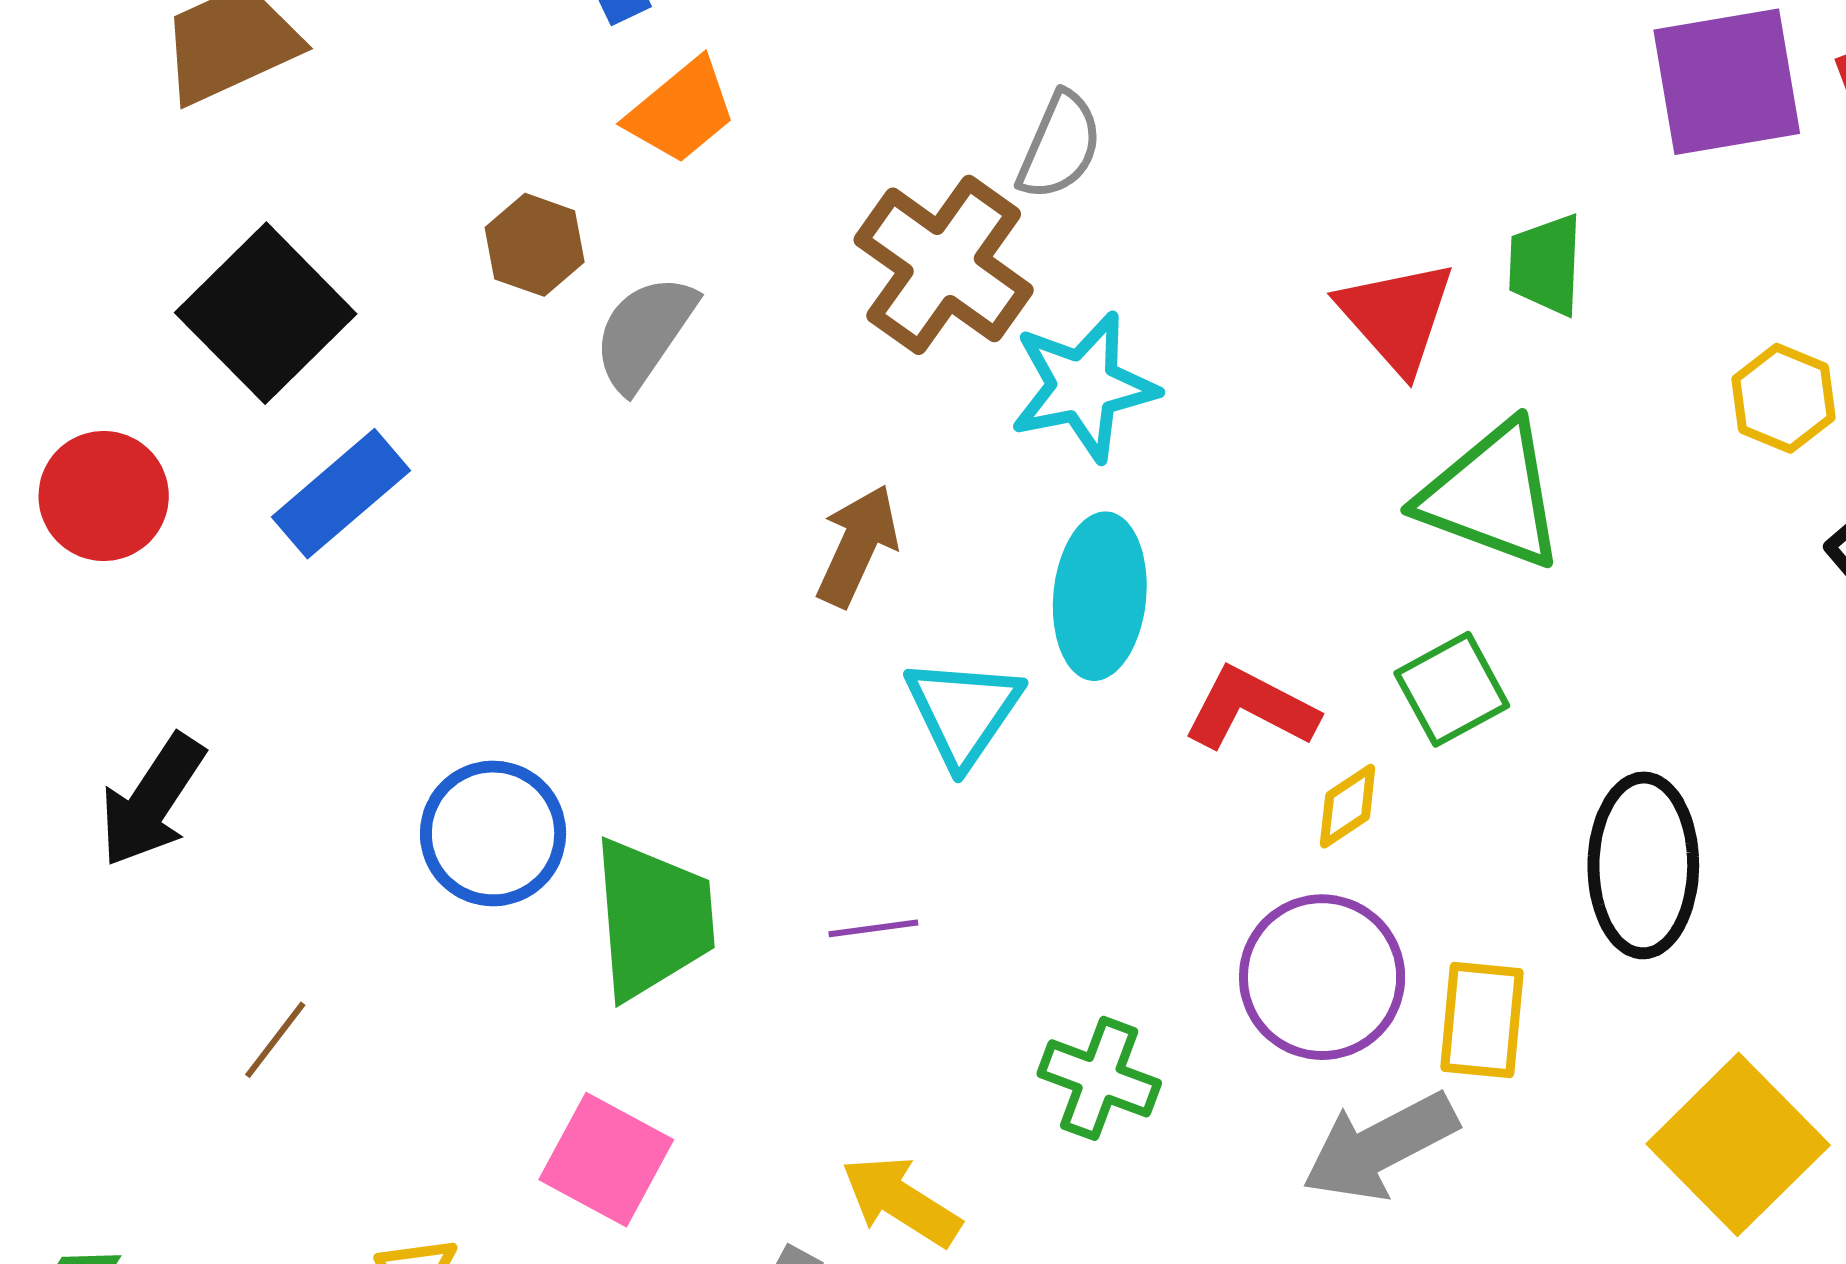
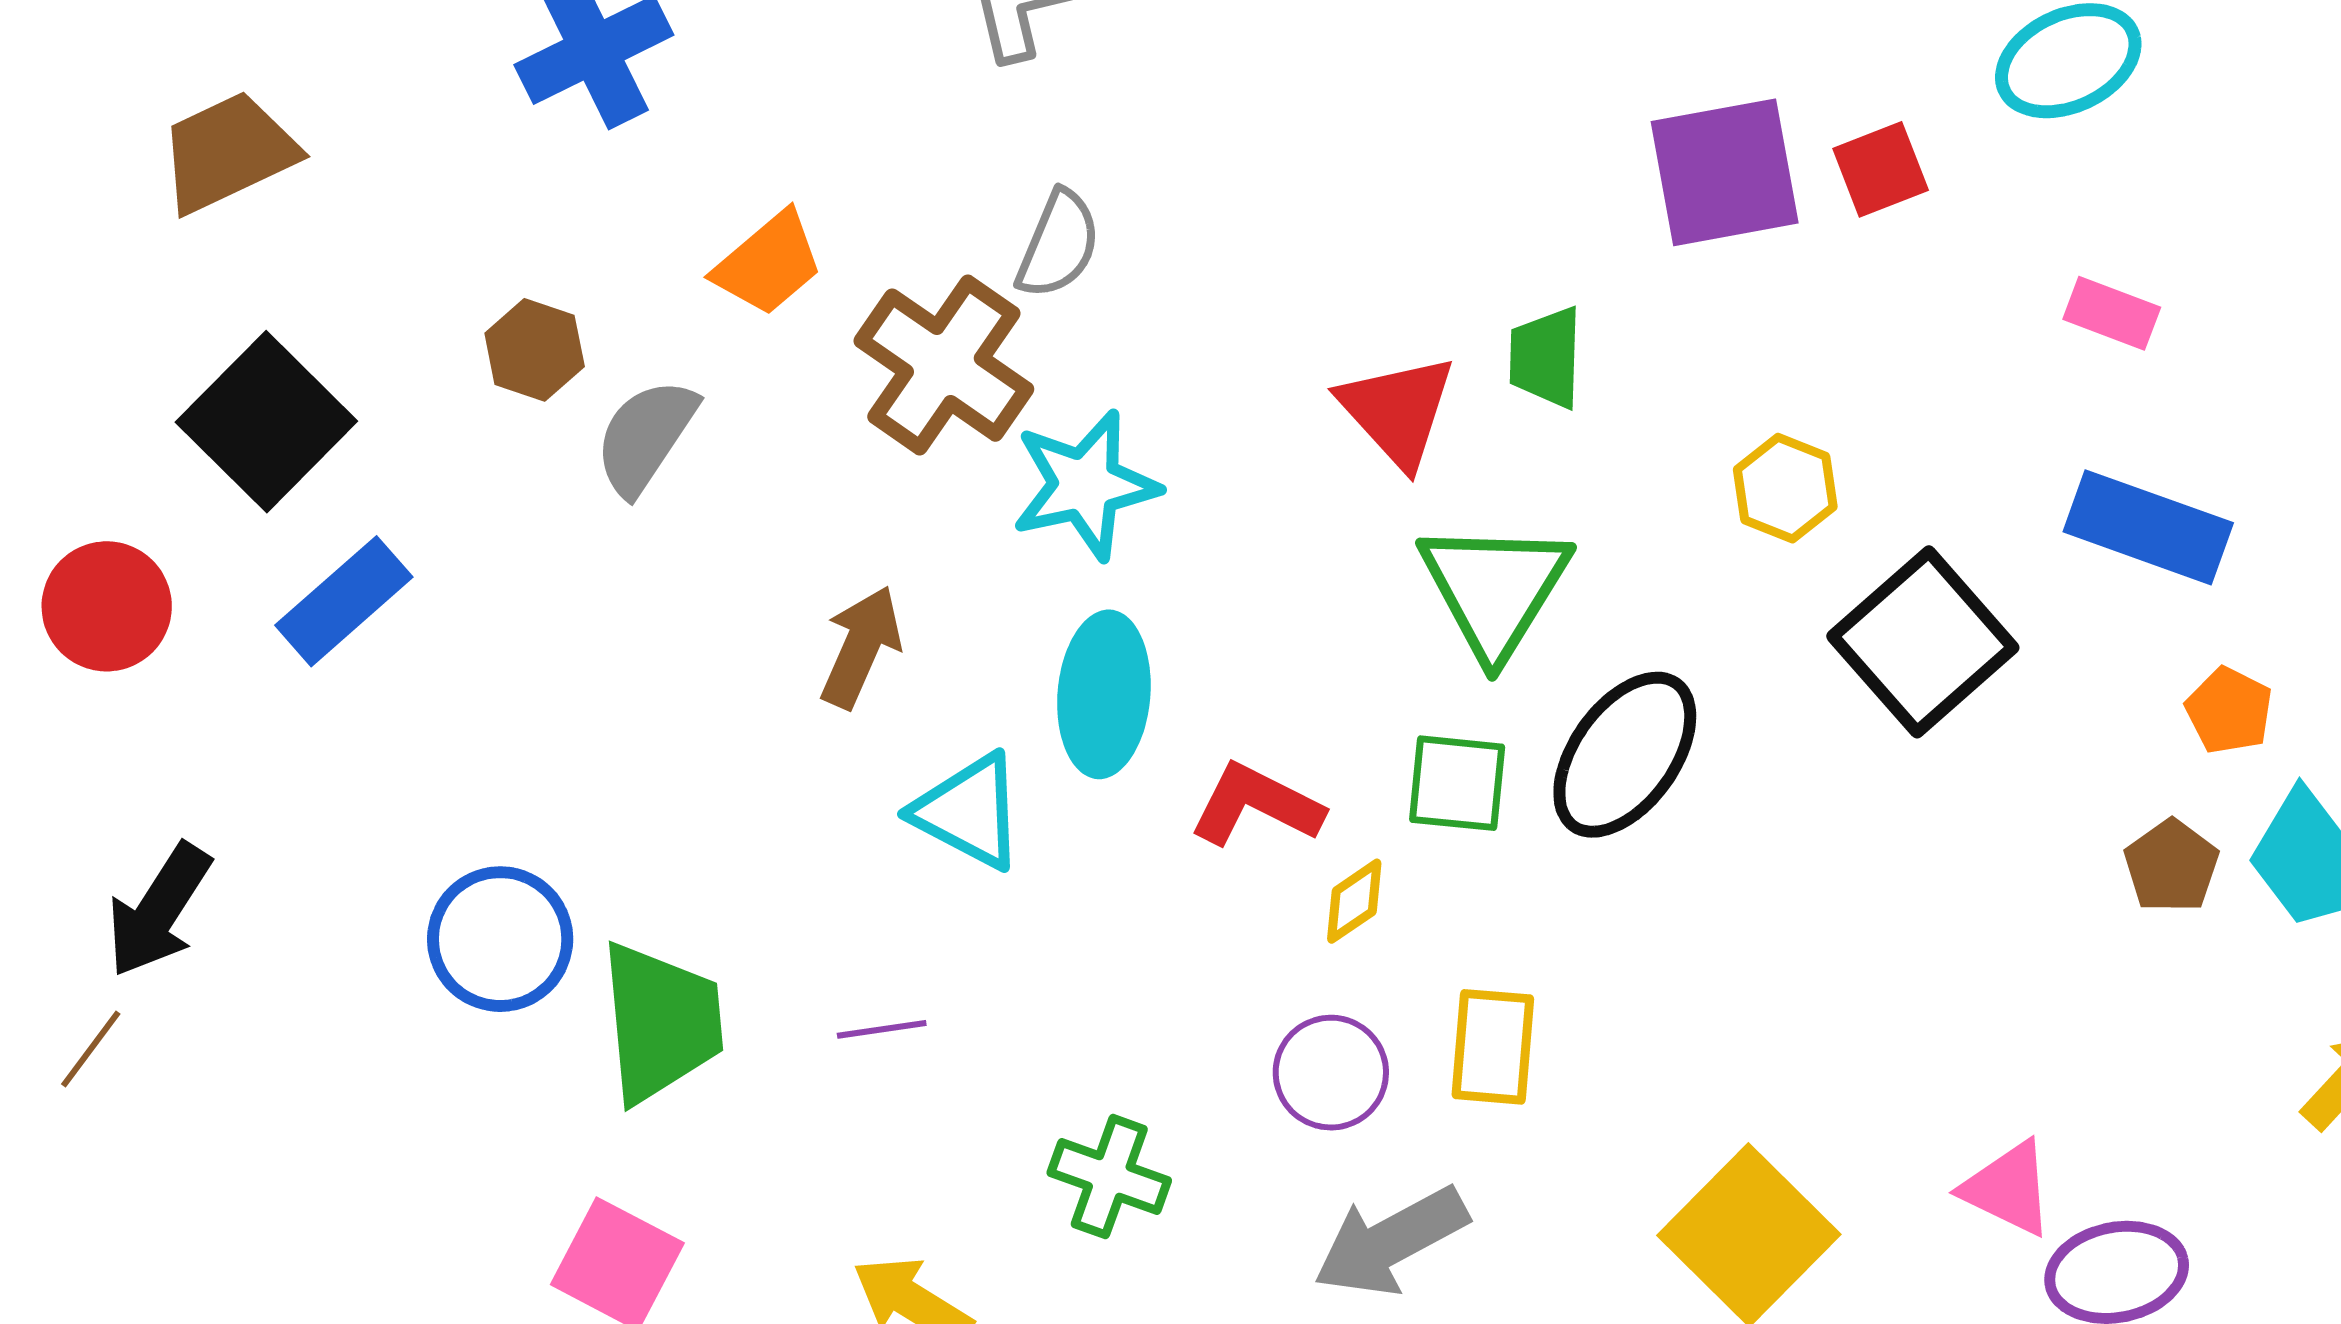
orange trapezoid: (681, 111) -> (768, 263), moved
green triangle: (1492, 495) -> (1495, 589), turned 42
green square: (1452, 689) -> (1457, 783), turned 35
cyan triangle: (963, 712) -> (969, 811), turned -36
black ellipse: (1643, 865) -> (1625, 755), moved, turned 36
purple circle: (1322, 977) -> (1331, 1073), size x0.7
yellow rectangle: (1482, 1020) -> (1493, 1047), moved
brown line: (275, 1040) -> (91, 1049), moved

